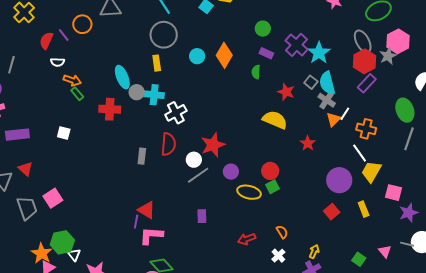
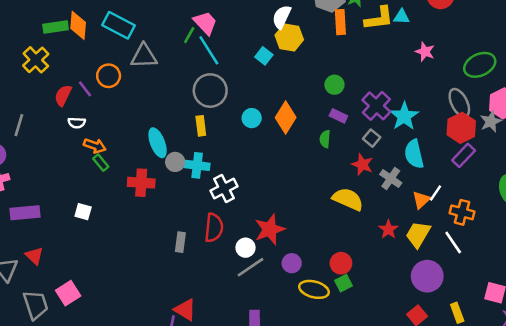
gray square: (311, 82) -> (372, 138), moved
gray cross: (327, 100) -> (391, 179), moved
yellow trapezoid: (371, 172) -> (418, 234), moved

